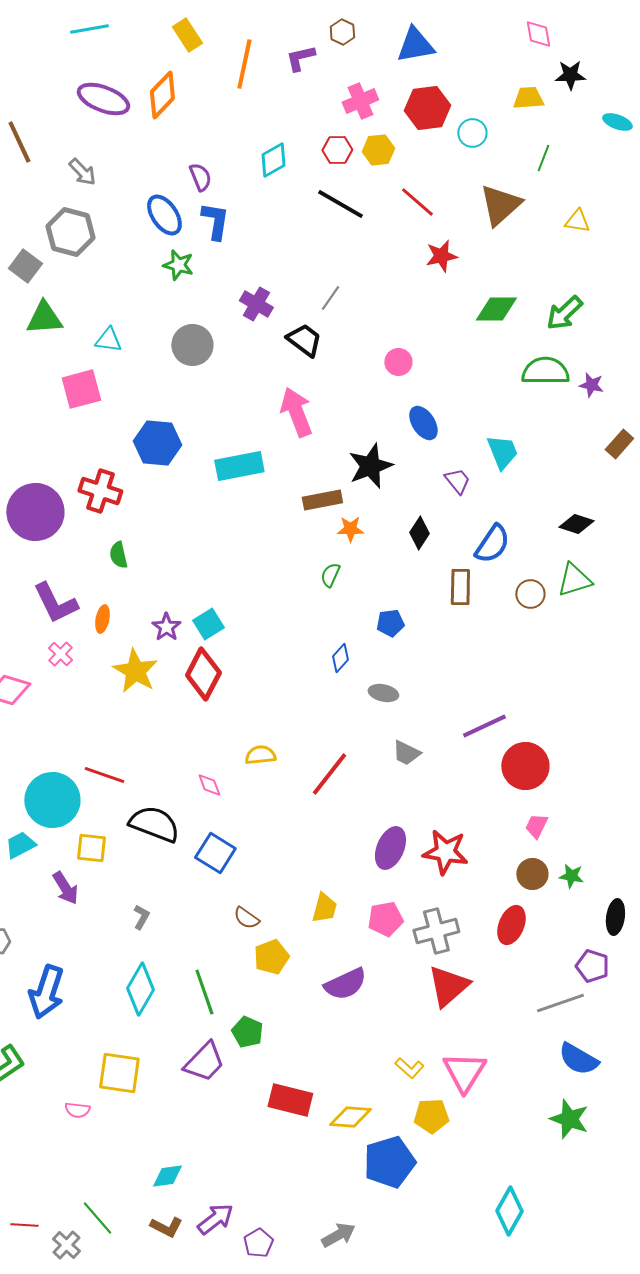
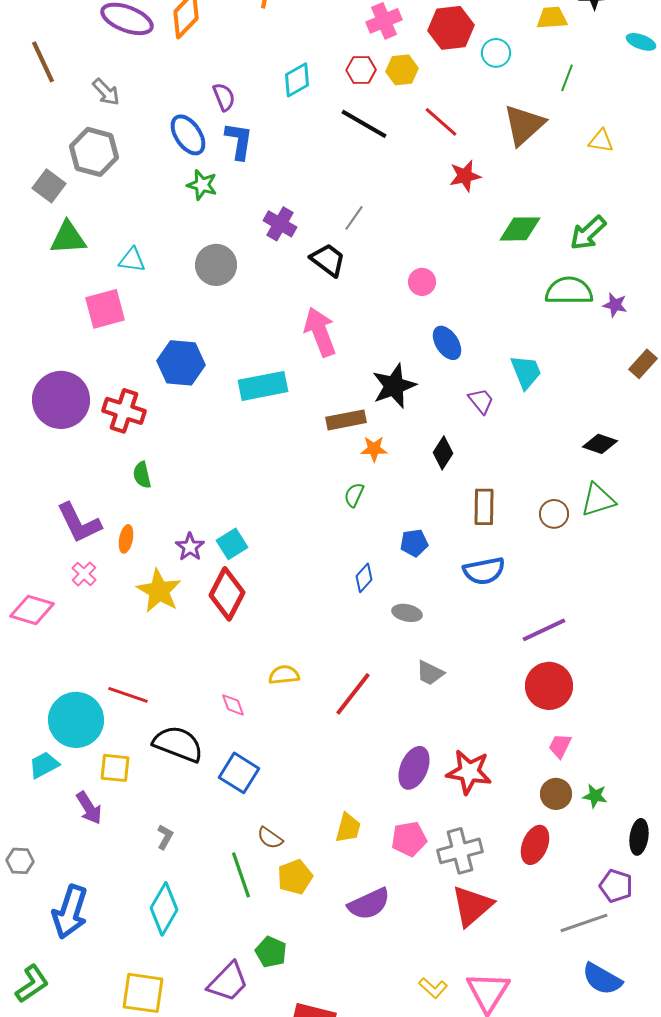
purple circle: (35, 512) -> (61, 400), moved
blue semicircle: (492, 544) -> (484, 571), moved, turned 45
purple line: (484, 726) -> (544, 630), moved
green line: (204, 992) -> (241, 875), moved

